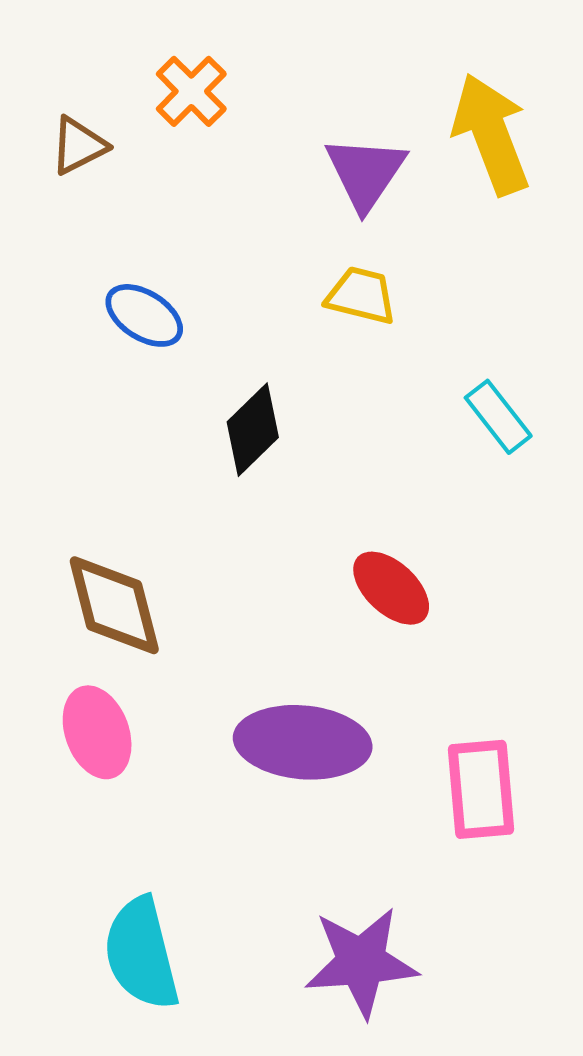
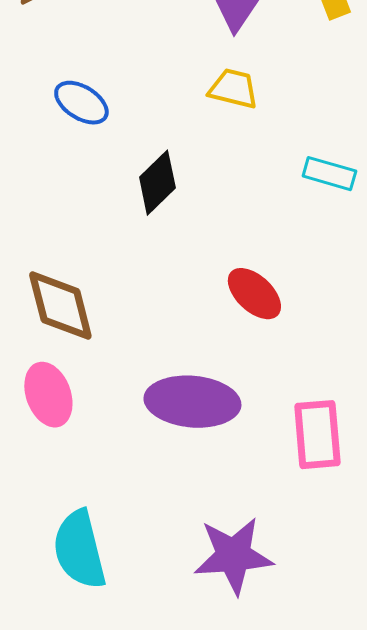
cyan rectangle: (498, 417) -> (329, 174), turned -36

